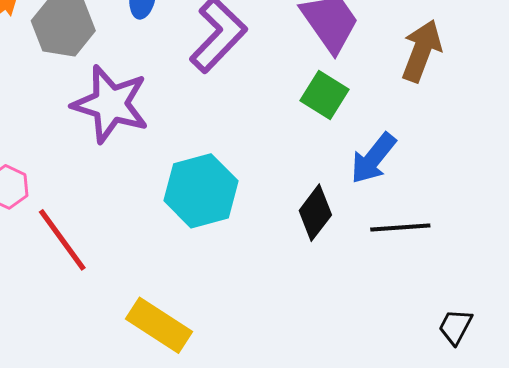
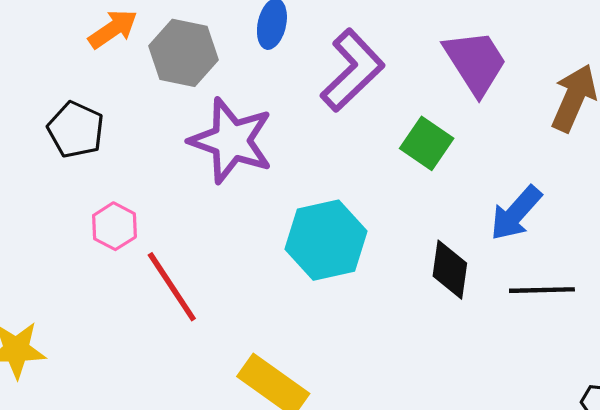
green square: (325, 95) -> (427, 143), moved
black diamond: (315, 213) -> (450, 270), turned -32

